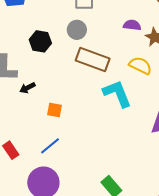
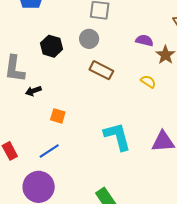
brown rectangle: (93, 60) -> (101, 70), size x0.7
yellow semicircle: (140, 66) -> (148, 82), size x0.7
cyan L-shape: (117, 94) -> (117, 136), moved

